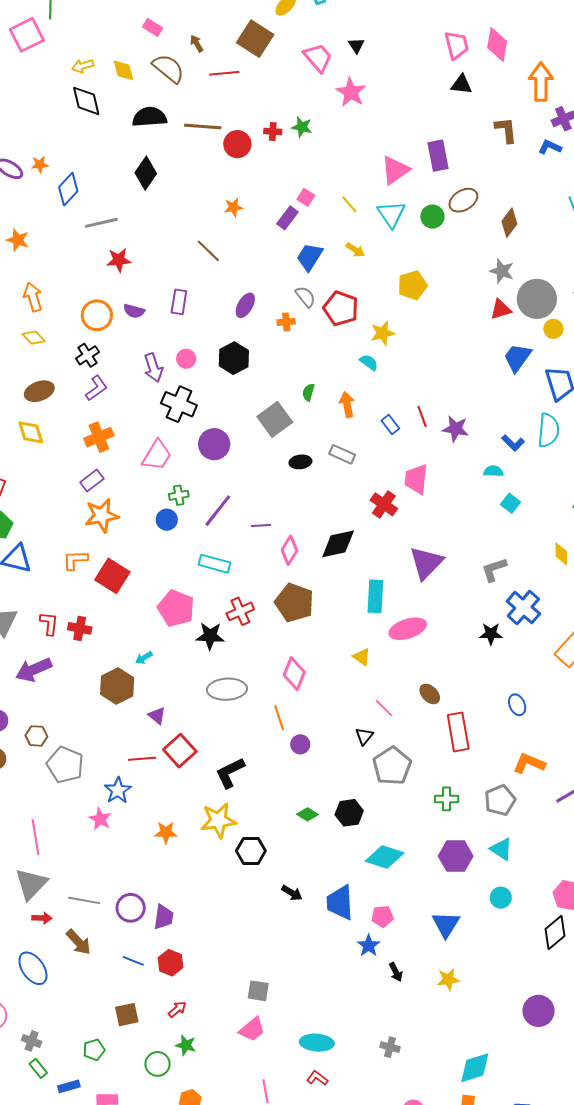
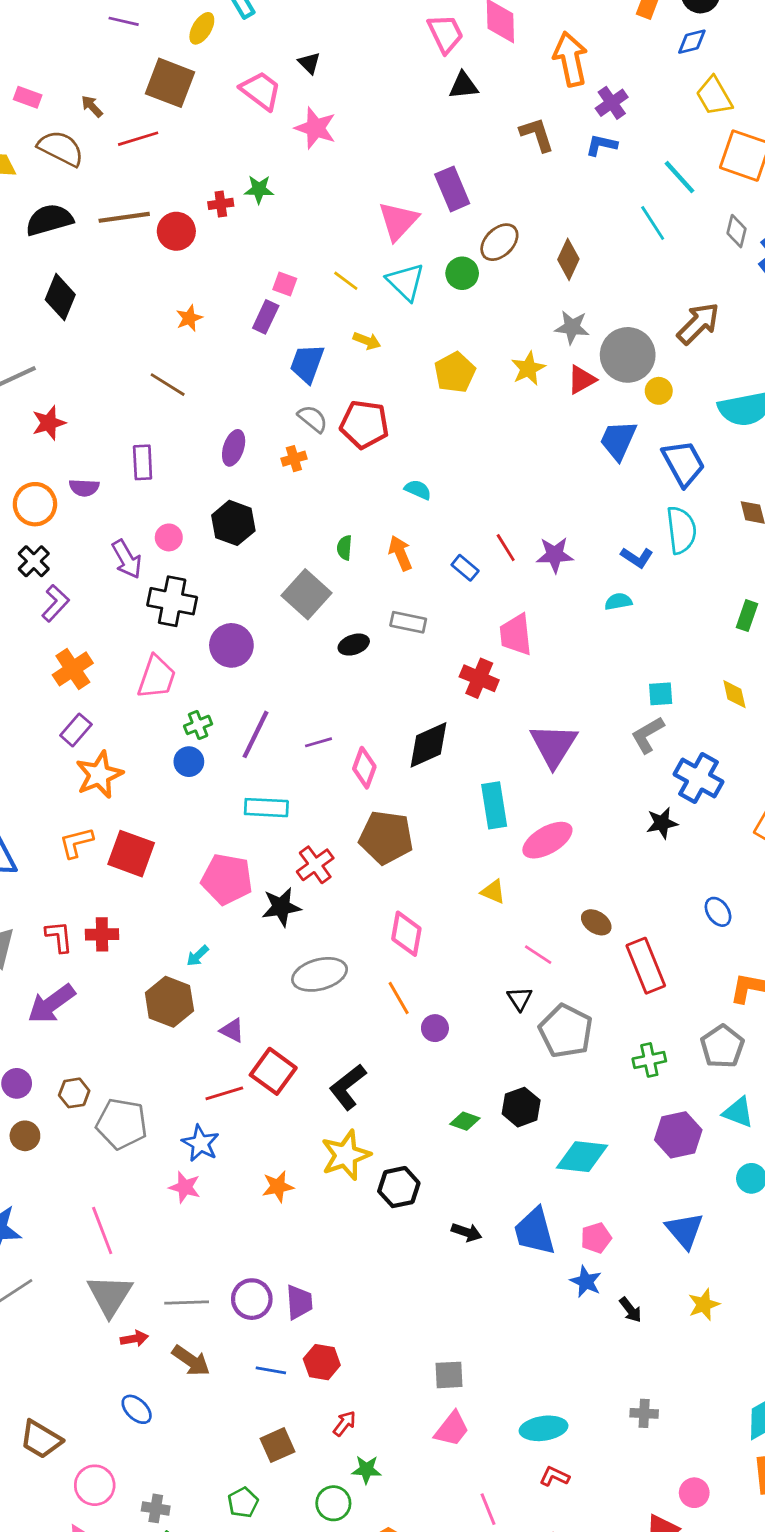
yellow star: (383, 333) -> (528, 368), moved
cyan square: (511, 503) -> (661, 694), moved, turned -30
blue ellipse: (33, 968) -> (137, 1409), size x0.7

